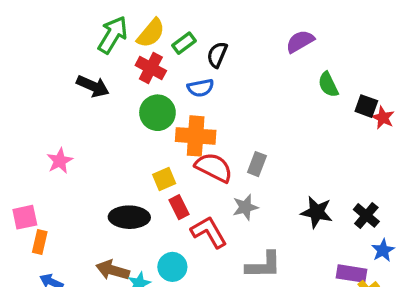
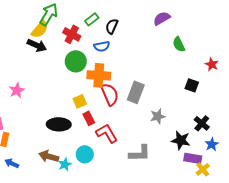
yellow semicircle: (151, 33) -> (40, 29), moved
black square: (366, 106) -> (192, 85), moved
gray rectangle: (257, 164) -> (136, 92), size x1.5
red semicircle: (214, 167) -> (110, 94), turned 40
gray star: (245, 207) -> (158, 116), moved
black star: (317, 212) -> (181, 140), moved

